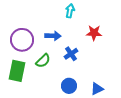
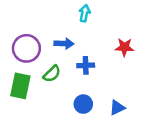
red star: (94, 33) -> (124, 47), moved
blue cross: (71, 54) -> (86, 65), turned 32

